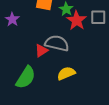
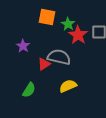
purple star: (12, 19) -> (23, 46), moved
green semicircle: (26, 77) -> (29, 90), size x0.7

